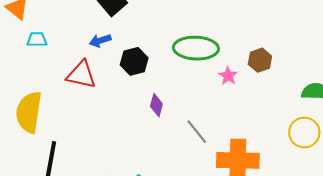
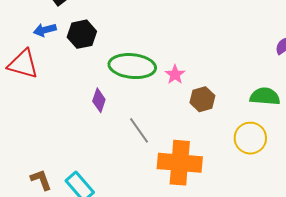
green ellipse: (196, 48) -> (132, 66), moved
brown hexagon: (260, 60) -> (202, 99), moved
black hexagon: (134, 61) -> (82, 34), moved

